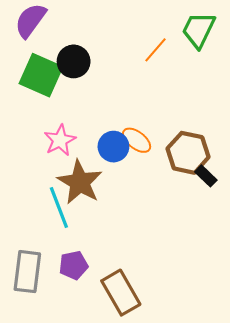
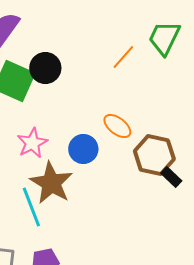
orange ellipse: (137, 140) -> (117, 126), moved

